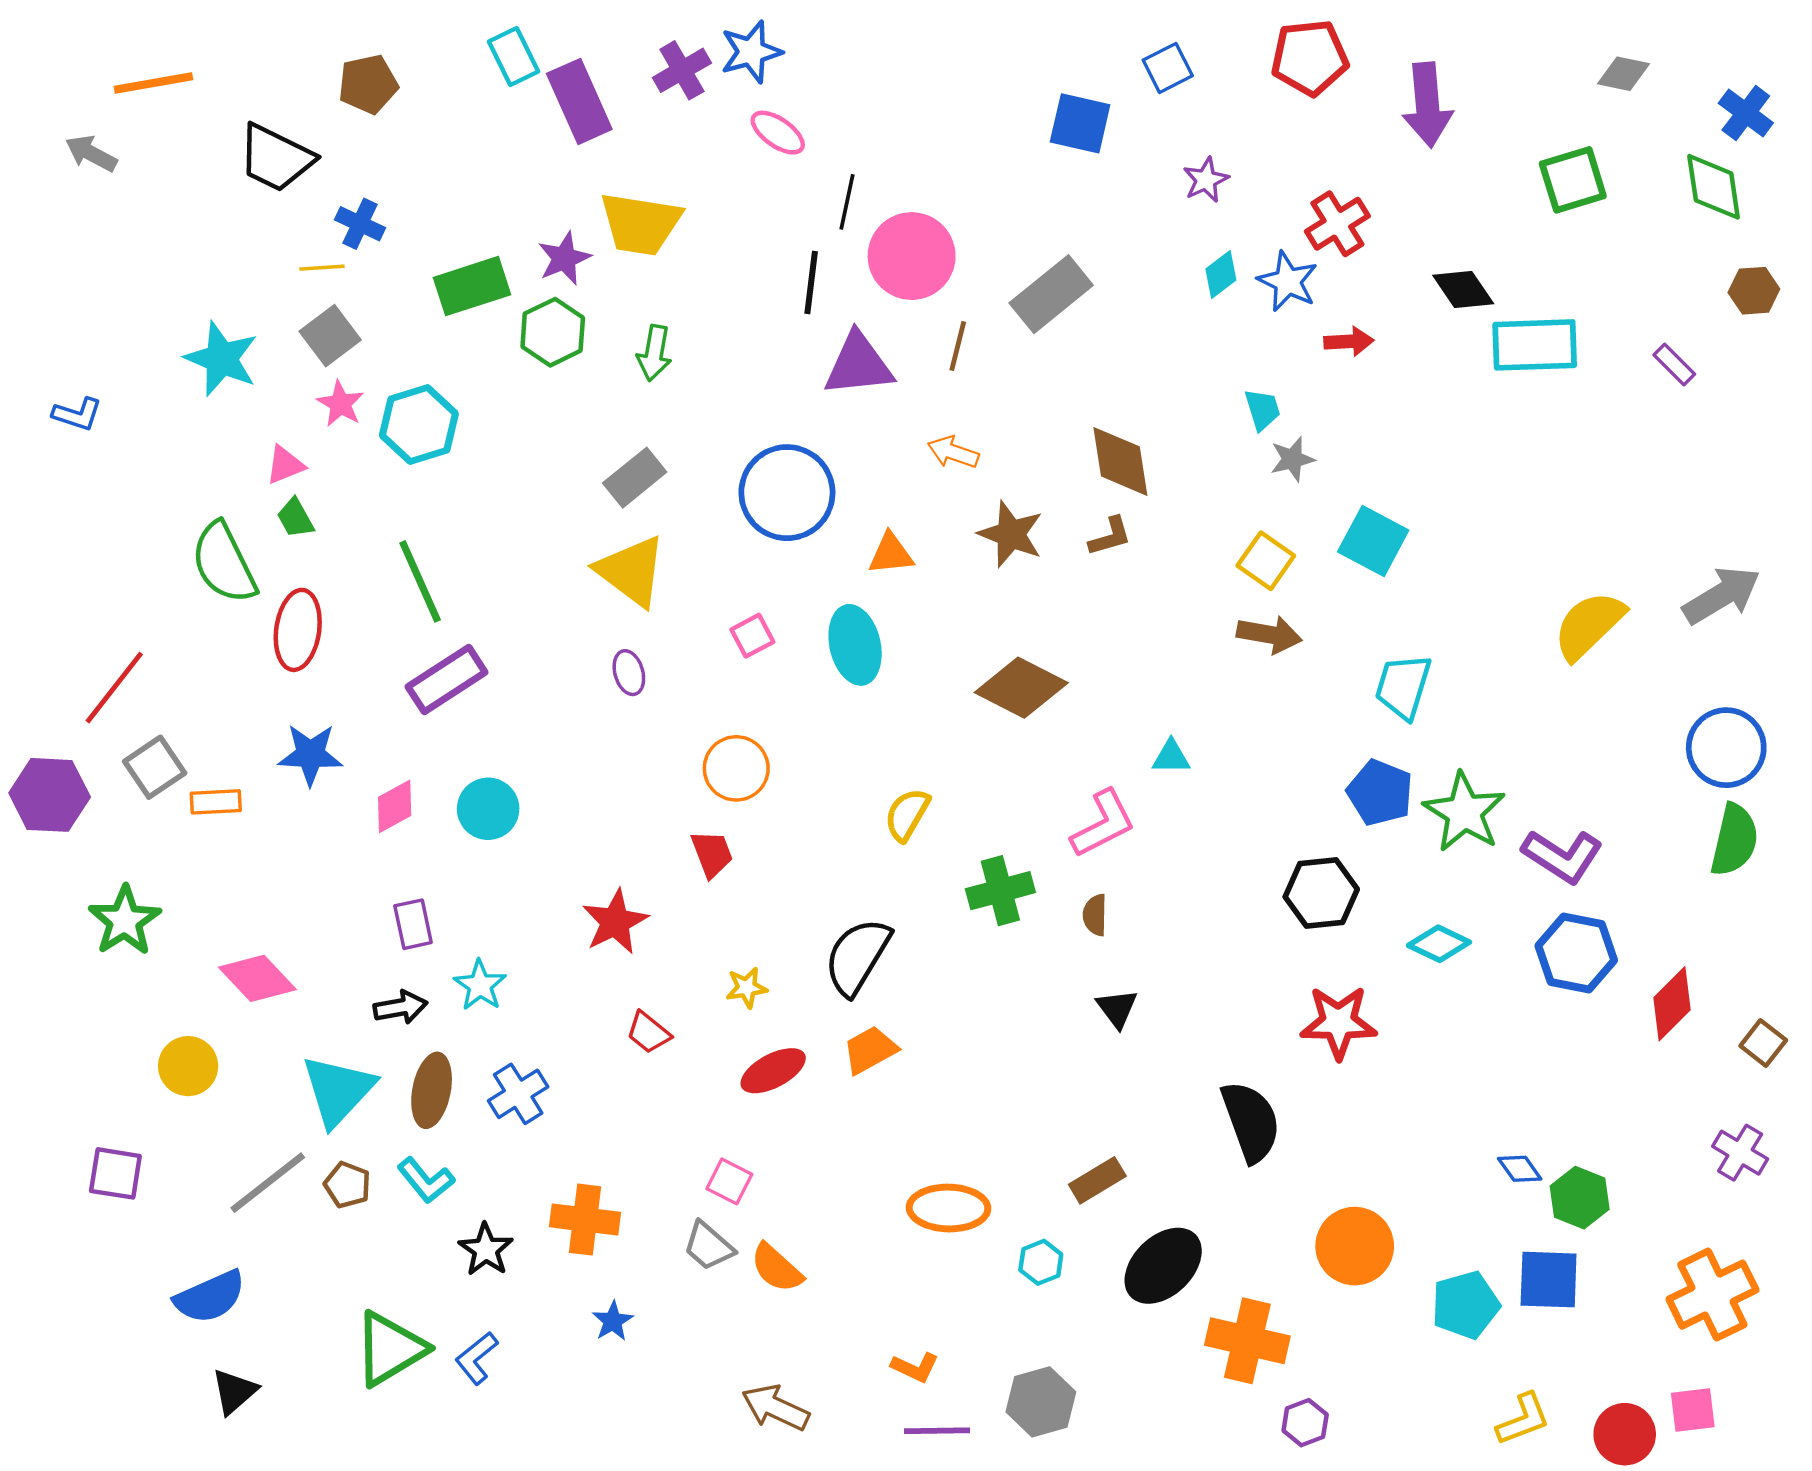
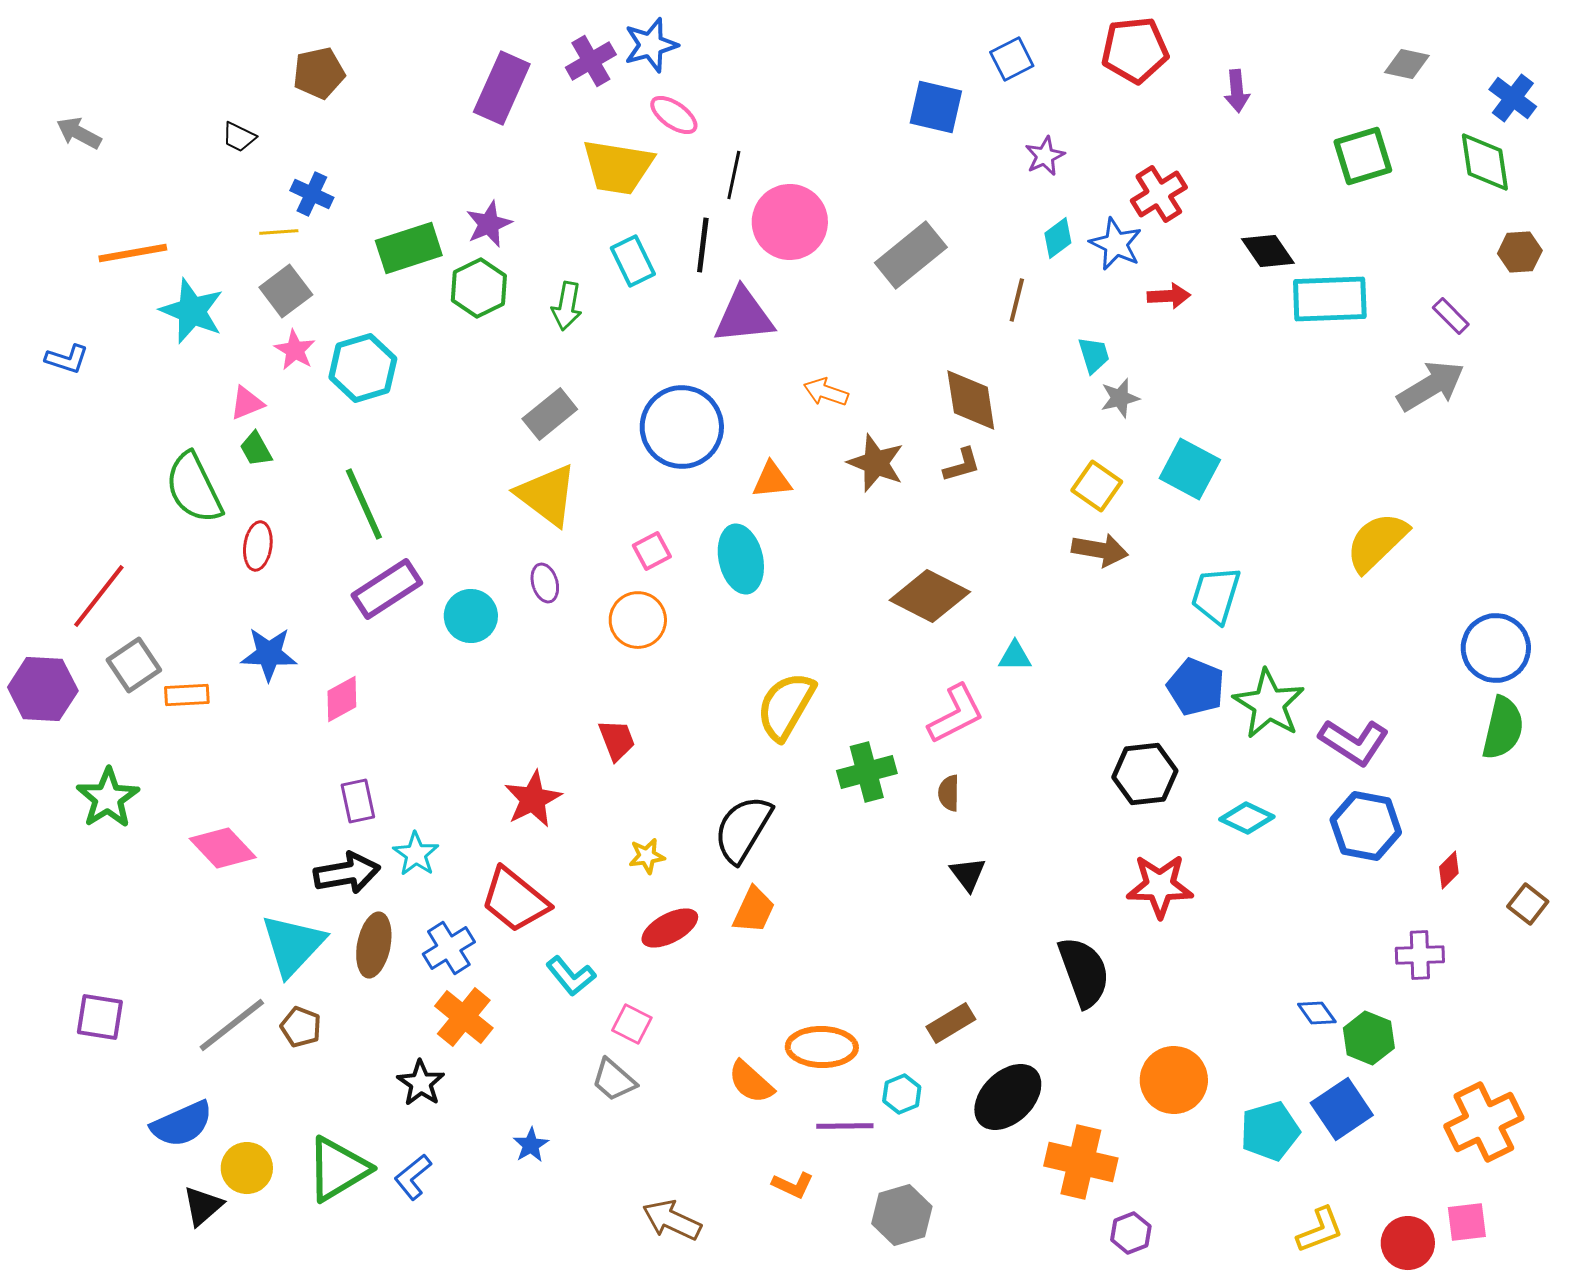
cyan rectangle: (513, 56) -> (633, 261), moved
orange line: (153, 83) -> (133, 253), moved
purple rectangle: (579, 101) -> (502, 88), turned 48
purple arrow: (1427, 105) -> (1237, 91), size x0.6
black trapezoid: (276, 158) -> (239, 137), size x0.5
yellow trapezoid: (640, 224) -> (618, 167), moved
brown line: (958, 346) -> (1017, 300), moved
gray arrow: (1722, 595) -> (1431, 386), moved
red ellipse: (298, 630) -> (258, 546), size x0.7
brown diamond: (1021, 688) -> (930, 596), moved
orange circle: (736, 768) -> (638, 620), moved
cyan circle: (488, 809) -> (471, 616), moved
yellow semicircle: (907, 815) -> (786, 706), size x1.5
red diamond: (1672, 1004) -> (1449, 870), size x0.6
black arrow: (400, 1007) -> (347, 873), size x1.4
red trapezoid: (648, 1033) -> (515, 900), moved, size x1.8
orange trapezoid: (870, 1050) -> (754, 910), turned 144
yellow circle: (188, 1066) -> (247, 1168), moved
purple cross: (1740, 1153) -> (1420, 955), moved, turned -33
cyan L-shape: (426, 1180) -> (571, 976), moved
orange cross: (585, 1220) -> (464, 1017), moved, turned 32
orange semicircle: (777, 1268) -> (751, 1082), moved
blue square: (1549, 1280) -> (1342, 1109), turned -36
purple line: (937, 1431) -> (845, 1126), moved

